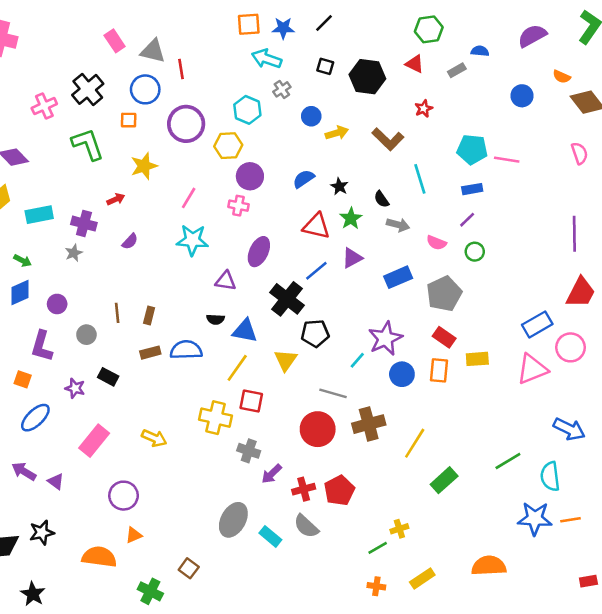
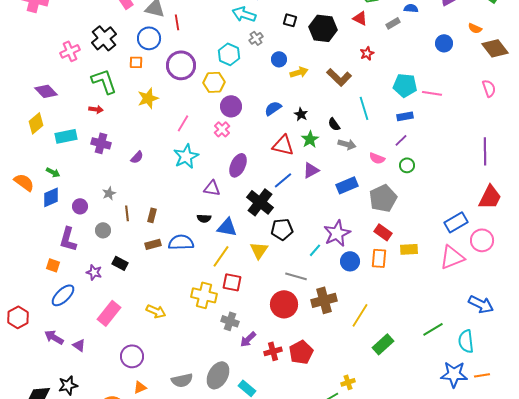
red arrow: (116, 199) -> (96, 109), moved, turned 32
pink cross: (238, 206) -> (222, 129), turned 35
cyan star: (192, 240) -> (186, 156), turned -30
gray star: (74, 253) -> (109, 193), moved
gray semicircle: (306, 526) -> (182, 380), moved, turned -55

